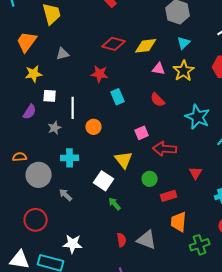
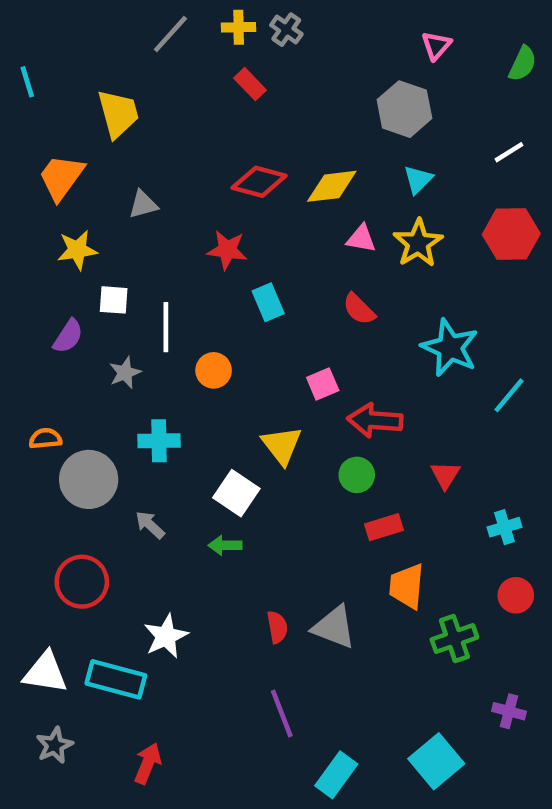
green circle: (150, 179) -> (357, 475), moved
green arrow: (115, 204) -> (225, 545), moved, turned -48
white star: (73, 244) -> (166, 636), turned -30

